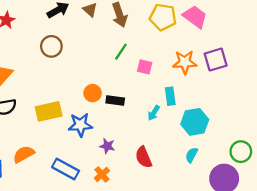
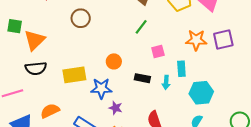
pink square: (145, 67) -> (158, 52), moved, turned -32
black rectangle: (115, 101) -> (142, 78), moved
cyan arrow: (154, 113) -> (166, 82), turned -32
purple star: (107, 146) -> (116, 108), moved

